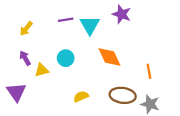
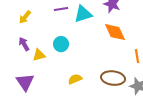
cyan triangle: (90, 25) -> (83, 14), turned 42
orange diamond: (109, 57) -> (115, 32), moved
purple triangle: (16, 92) -> (25, 82), moved

